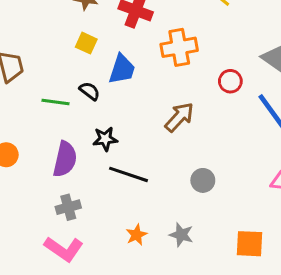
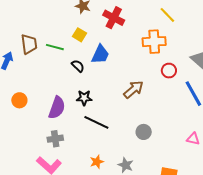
orange cross: (179, 47) -> (154, 42), moved
green line: (56, 102) -> (55, 47), moved

